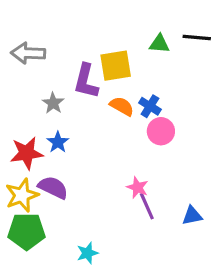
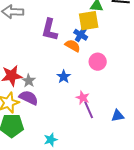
yellow square: (116, 66) -> (89, 21), moved
gray star: (53, 103) -> (29, 81), moved
blue cross: (150, 106) -> (81, 35), moved
blue star: (58, 142) -> (64, 77), moved

